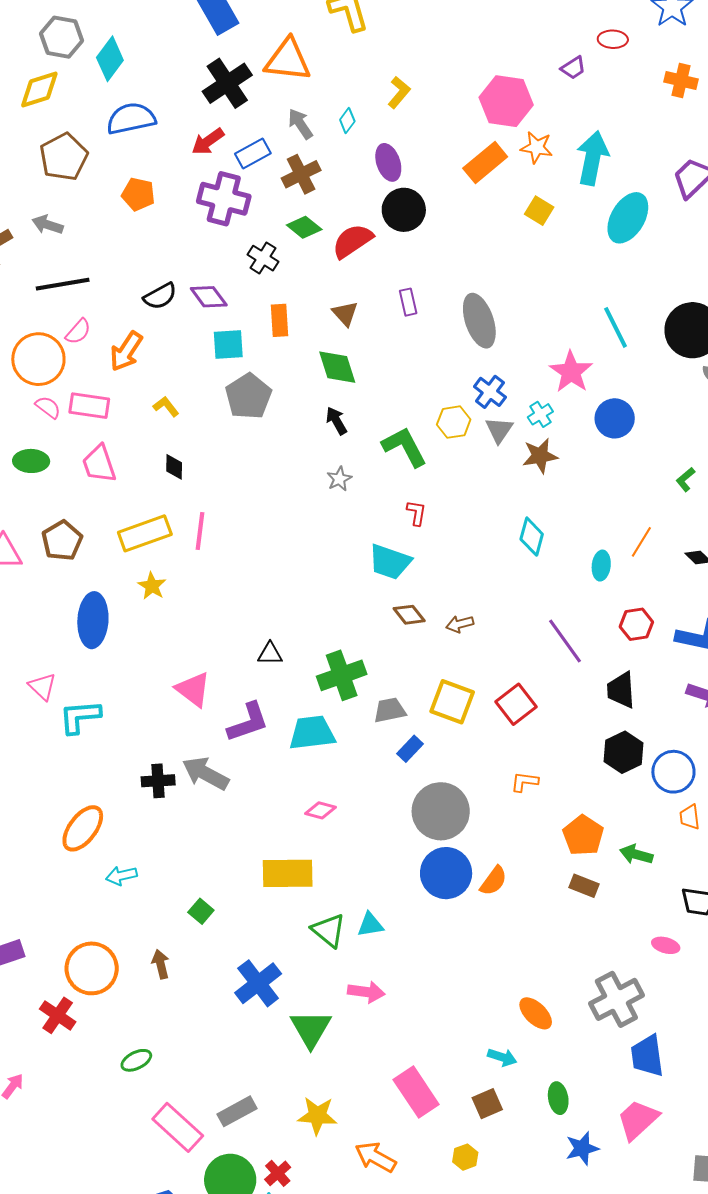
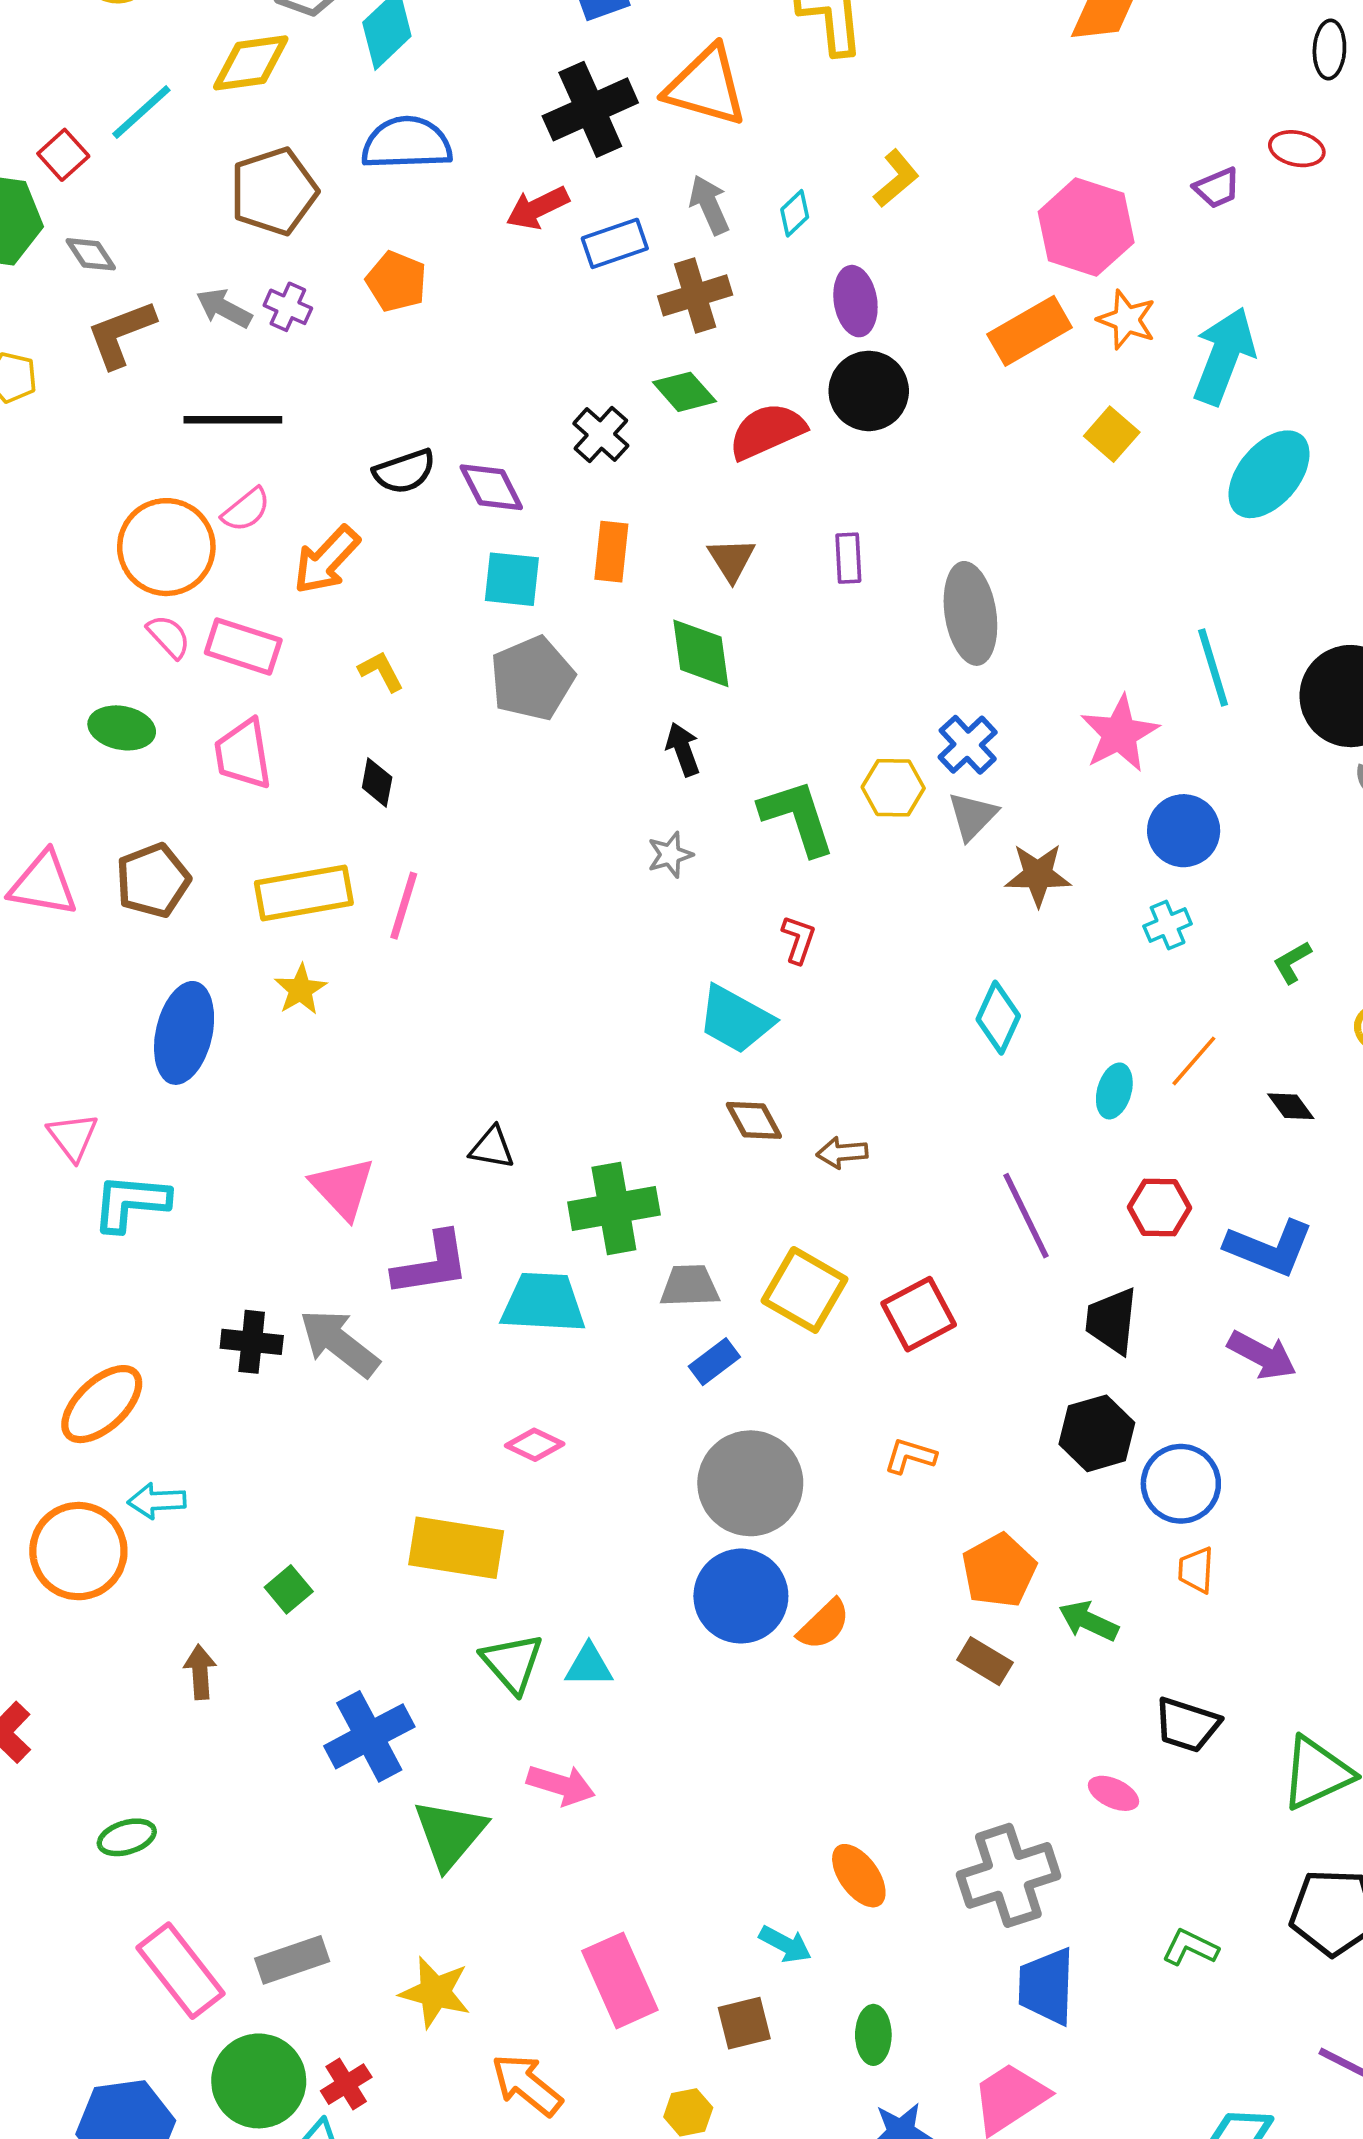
purple cross: (224, 199) -> (288, 307), moved, size x0.5
cyan cross: (540, 414) -> (1168, 925), moved
orange circle: (92, 968) -> (78, 1551), moved

